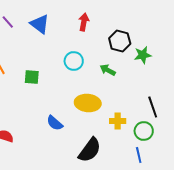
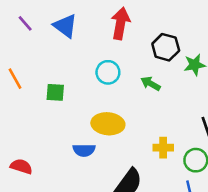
red arrow: (84, 22) -> (120, 23), size x1.4
yellow ellipse: (88, 103) -> (108, 124), moved
blue semicircle: (55, 123) -> (84, 150), turned -42

